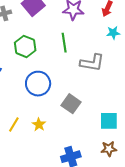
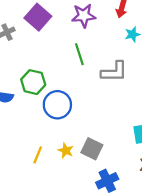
green hexagon: (25, 46) -> (33, 82), moved
gray square: (71, 104) -> (92, 149), moved

